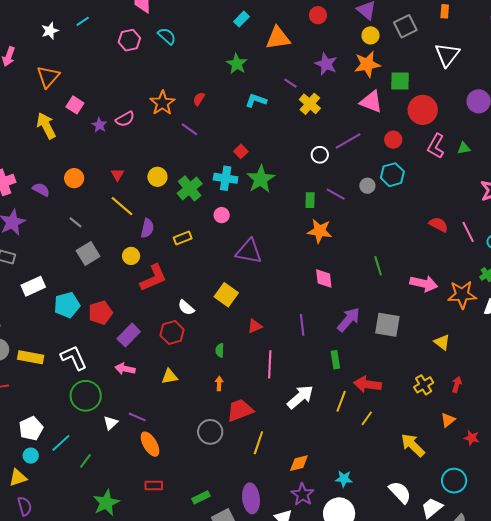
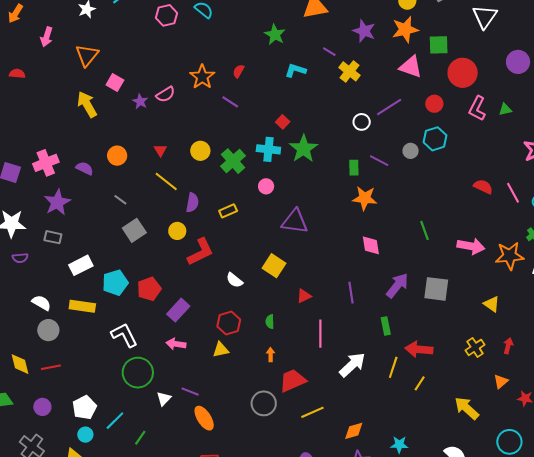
red hexagon: (172, 332) -> (229, 323), moved
yellow rectangle: (31, 357) -> (82, 306), moved
yellow line: (258, 443) -> (312, 412), turned 50

